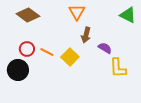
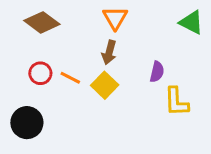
brown arrow: (86, 35) -> (109, 52), moved
purple semicircle: (105, 48) -> (157, 72), turned 72
black circle: (18, 70) -> (27, 123), moved

